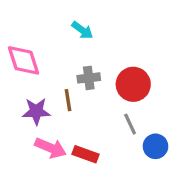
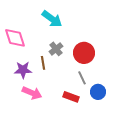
cyan arrow: (82, 30) -> (52, 19), size x1.5
gray cross: (89, 78) -> (56, 49), turned -32
red rectangle: (86, 154) -> (71, 97), moved

